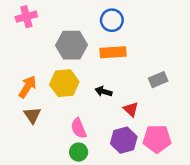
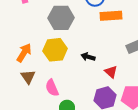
orange rectangle: (113, 52) -> (111, 16), moved
pink semicircle: (79, 128) -> (52, 88), moved

